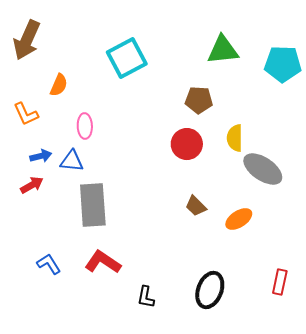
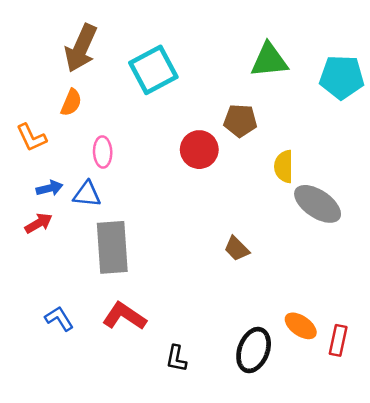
brown arrow: (27, 40) -> (81, 48), moved
red circle: (187, 144) -> (199, 150), moved
orange ellipse: (239, 219) -> (301, 326), moved, turned 68

